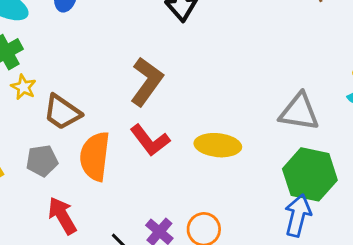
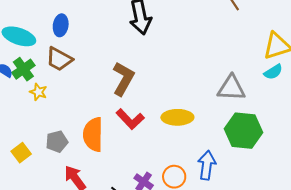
brown trapezoid: (62, 112) -> (59, 59), moved
blue arrow: (298, 215) -> (207, 165), moved

